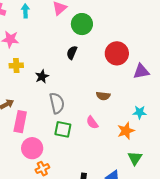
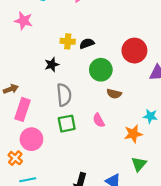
green circle: (82, 24) -> (101, 70), moved
black semicircle: (72, 53) -> (87, 43), turned 40
yellow cross: (16, 66) -> (68, 41), moved
green square: (63, 129) -> (67, 124), turned -30
orange cross: (42, 169) -> (15, 158), moved, turned -32

